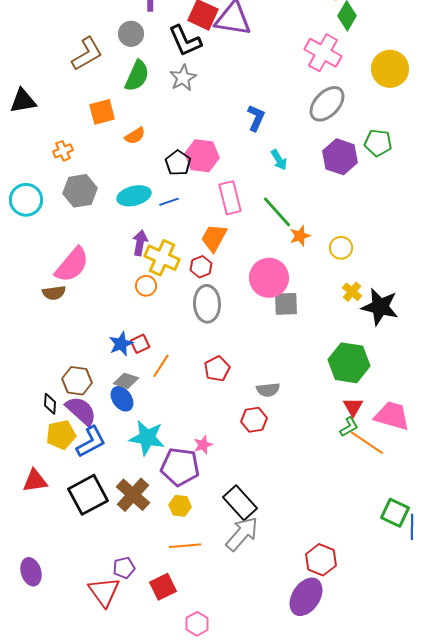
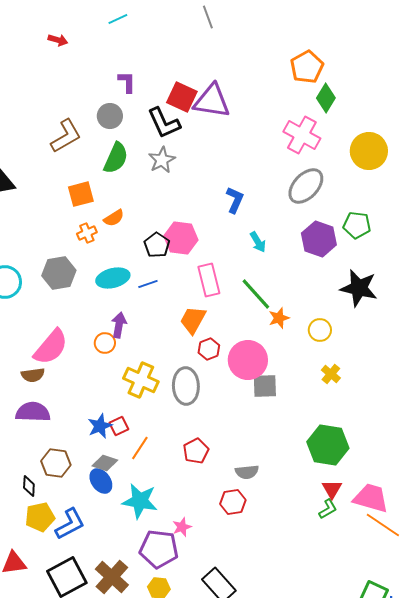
orange cross: (63, 151) -> (87, 233), moved
yellow cross: (162, 258) -> (141, 380), moved
red hexagon: (201, 267) -> (209, 349), moved
orange circle: (146, 286) -> (105, 343), moved
black star: (380, 307) -> (359, 288), moved
purple semicircle: (81, 411) -> (33, 412), moved, turned -40
cyan star: (147, 438) -> (140, 501), moved
orange line: (367, 443) -> (383, 525), moved

